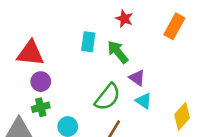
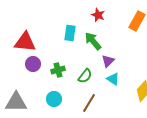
purple triangle: (137, 78) -> (108, 61), turned 40
green semicircle: (108, 97) -> (85, 76), size x0.7
green cross: (41, 107) -> (58, 70), moved

